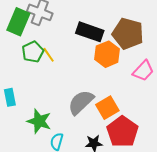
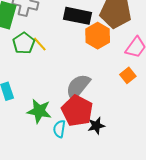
orange square: (107, 108) -> (128, 75), moved, size x0.7
red pentagon: (122, 132) -> (77, 111), moved

